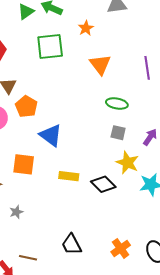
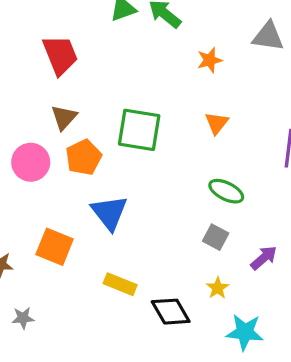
green square: (50, 46) -> (139, 130), moved
orange triangle: (100, 65) -> (217, 123), size x0.7
yellow star: (127, 163) -> (218, 288), size x0.6

